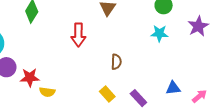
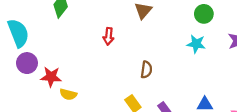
red arrow: (78, 35) -> (108, 36), size x0.7

